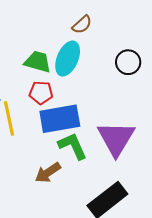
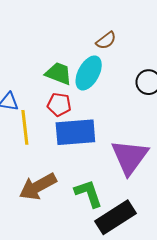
green L-shape: (73, 146) -> (88, 193), moved
brown arrow: (48, 173) -> (38, 187), moved, size x1.4

